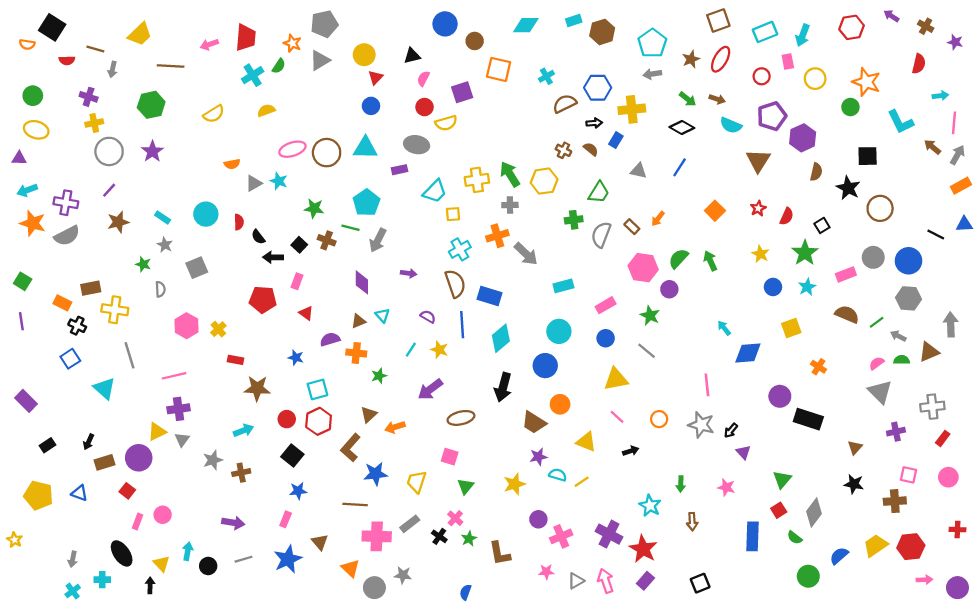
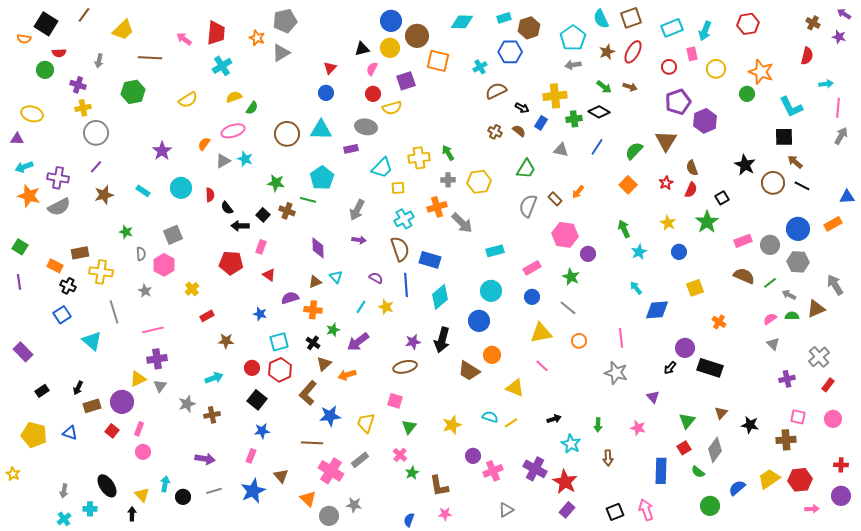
purple arrow: (891, 16) -> (844, 14), moved
brown circle: (475, 41) -> (417, 36), size x1.5
pink arrow: (209, 44) -> (184, 39), turned 56
brown line: (95, 49) -> (84, 15), moved, turned -70
yellow circle: (364, 55) -> (390, 48), moved
green semicircle: (279, 66) -> (252, 108), moved
blue hexagon: (598, 88) -> (510, 52), moved
green circle: (33, 96) -> (45, 70), moved
black arrow: (594, 123) -> (522, 108), turned 32
cyan semicircle: (731, 125) -> (601, 19), moved, turned 42
brown arrow: (932, 147) -> (795, 162), moved
pink ellipse: (292, 149) -> (233, 131), moved
purple star: (152, 151) -> (162, 151), moved
black square: (868, 156) -> (784, 137), moved
orange semicircle: (232, 164) -> (204, 144), turned 136
brown semicircle: (816, 172) -> (692, 168), moved, turned 147
green arrow: (510, 174) -> (448, 153), size x0.7
yellow hexagon: (544, 181) -> (479, 182), moved
orange rectangle: (961, 186) -> (833, 224), moved
green cross: (574, 220) -> (574, 119), moved
black line: (936, 235) -> (802, 186), moved
gray arrow: (378, 240) -> (357, 210), moved
gray star: (165, 245) -> (145, 291), moved
gray circle: (873, 257) -> (770, 245), moved
green semicircle: (678, 259) -> (634, 151), moved
cyan star: (807, 287) -> (639, 252), moved
gray arrow: (951, 325) -> (835, 285), turned -30
pink hexagon: (187, 326) -> (164, 265), moved
red rectangle: (235, 360) -> (207, 316), turned -40
brown star: (257, 388) -> (226, 341), size x0.7
purple arrow: (430, 389) -> (358, 342), moved
gray triangle: (880, 392) -> (773, 344), size x0.6
gray cross: (932, 407) -> (819, 357), turned -35
orange circle: (659, 419) -> (579, 341), moved
black arrow: (731, 430) -> (670, 368), moved
brown triangle: (855, 448) -> (721, 413), moved
black arrow: (631, 451) -> (554, 419), moved
purple star: (538, 457) -> (413, 342), moved
pink rectangle: (138, 522) -> (139, 429), moved
pink cross: (377, 536) -> (331, 471), turned 30
black cross: (439, 536) -> (313, 343), moved
pink star: (546, 572) -> (445, 514), moved
pink arrow: (606, 581) -> (646, 510), moved
purple circle: (957, 588) -> (841, 496), moved

